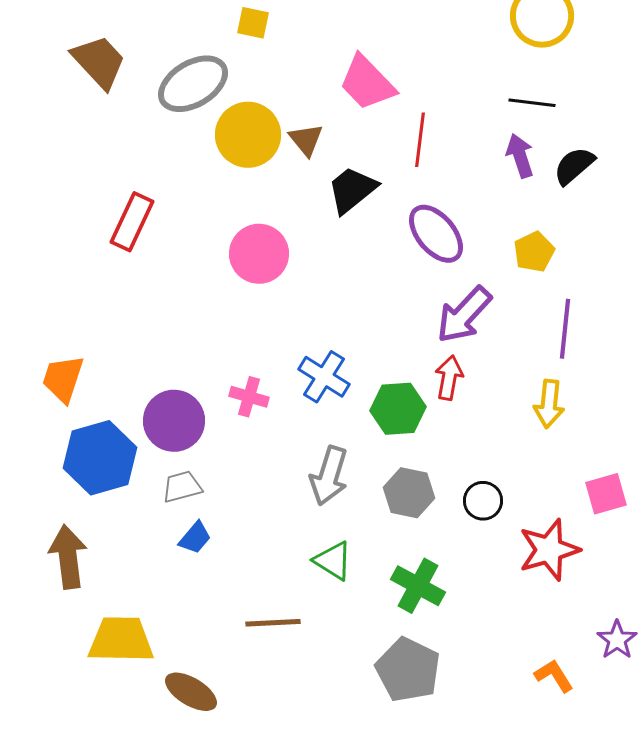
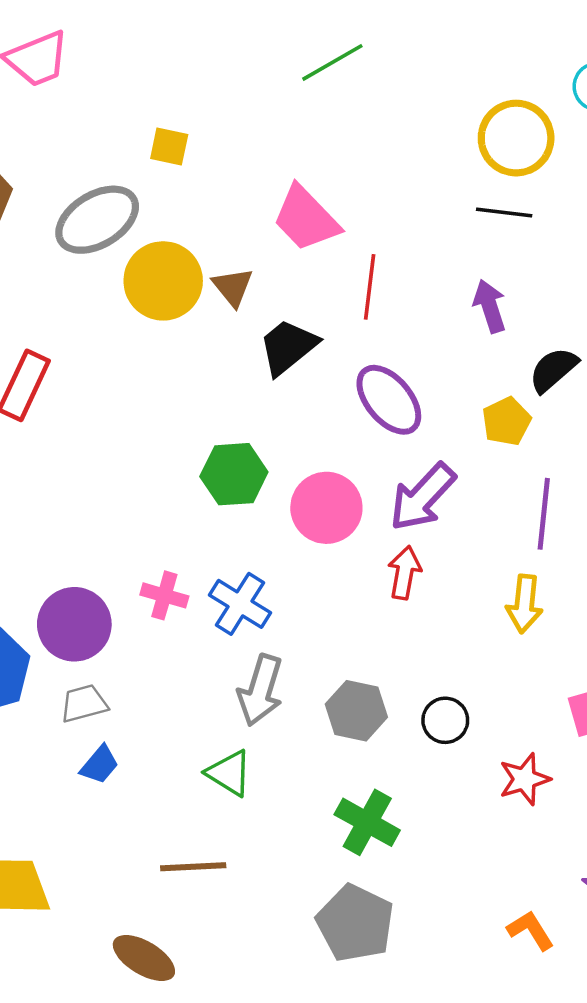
black line: (532, 103) -> (504, 212), moved
black semicircle: (574, 166) -> (553, 370), moved
pink circle: (259, 254) -> (326, 508), moved
blue cross: (324, 377) -> (240, 604), moved
green hexagon: (398, 409) -> (234, 474), moved
red star: (549, 550) -> (525, 779), size x0.7
green triangle: (333, 561) -> (229, 773), moved
brown ellipse: (191, 692) -> (144, 958), moved

